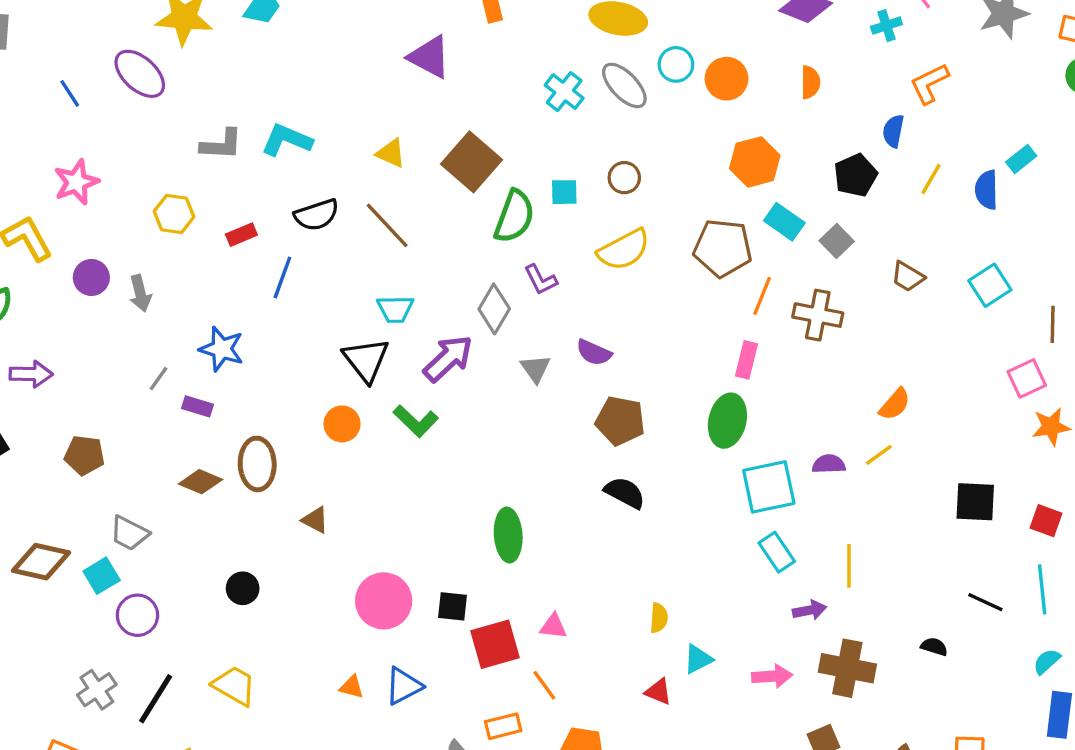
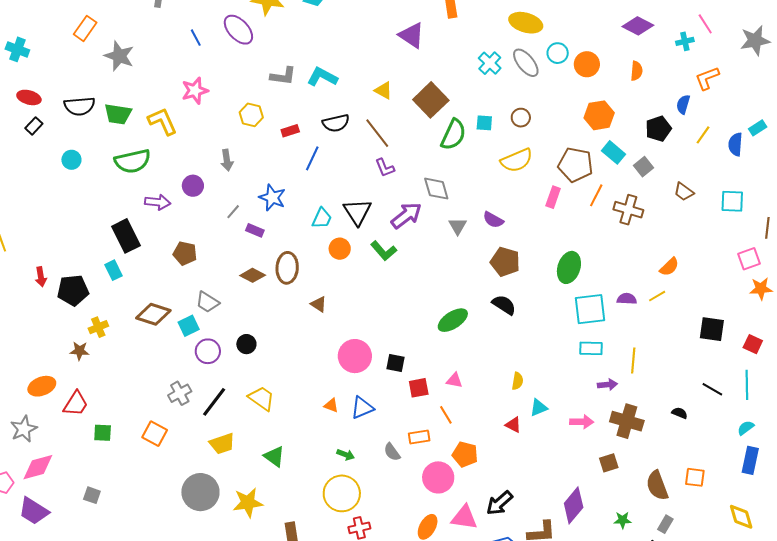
purple circle: (91, 277) -> (193, 186), moved
purple L-shape: (541, 280) -> (385, 168), moved
cyan square: (990, 285) -> (732, 201), turned 30
cyan trapezoid: (395, 309) -> (322, 218), moved, turned -70
gray diamond: (494, 309) -> (436, 189), turned -52
pink rectangle: (746, 360) -> (553, 197), moved
green ellipse: (508, 535) -> (453, 320), moved, turned 56
cyan rectangle: (777, 552) -> (591, 348), turned -60
black circle: (243, 588) -> (246, 344), moved
red square: (495, 644) -> (419, 388), size x0.7

